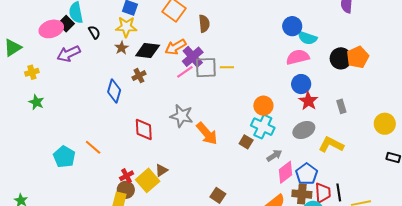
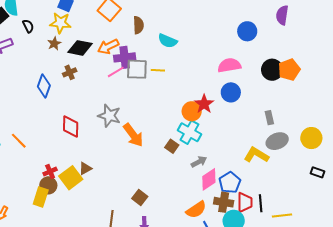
blue circle: (292, 26) -> (247, 31), moved
cyan semicircle: (307, 38) -> (168, 41), moved
purple cross: (193, 57) -> (125, 57), turned 30
red star: (308, 101) -> (204, 104), moved
gray ellipse: (304, 130) -> (277, 141), moved

